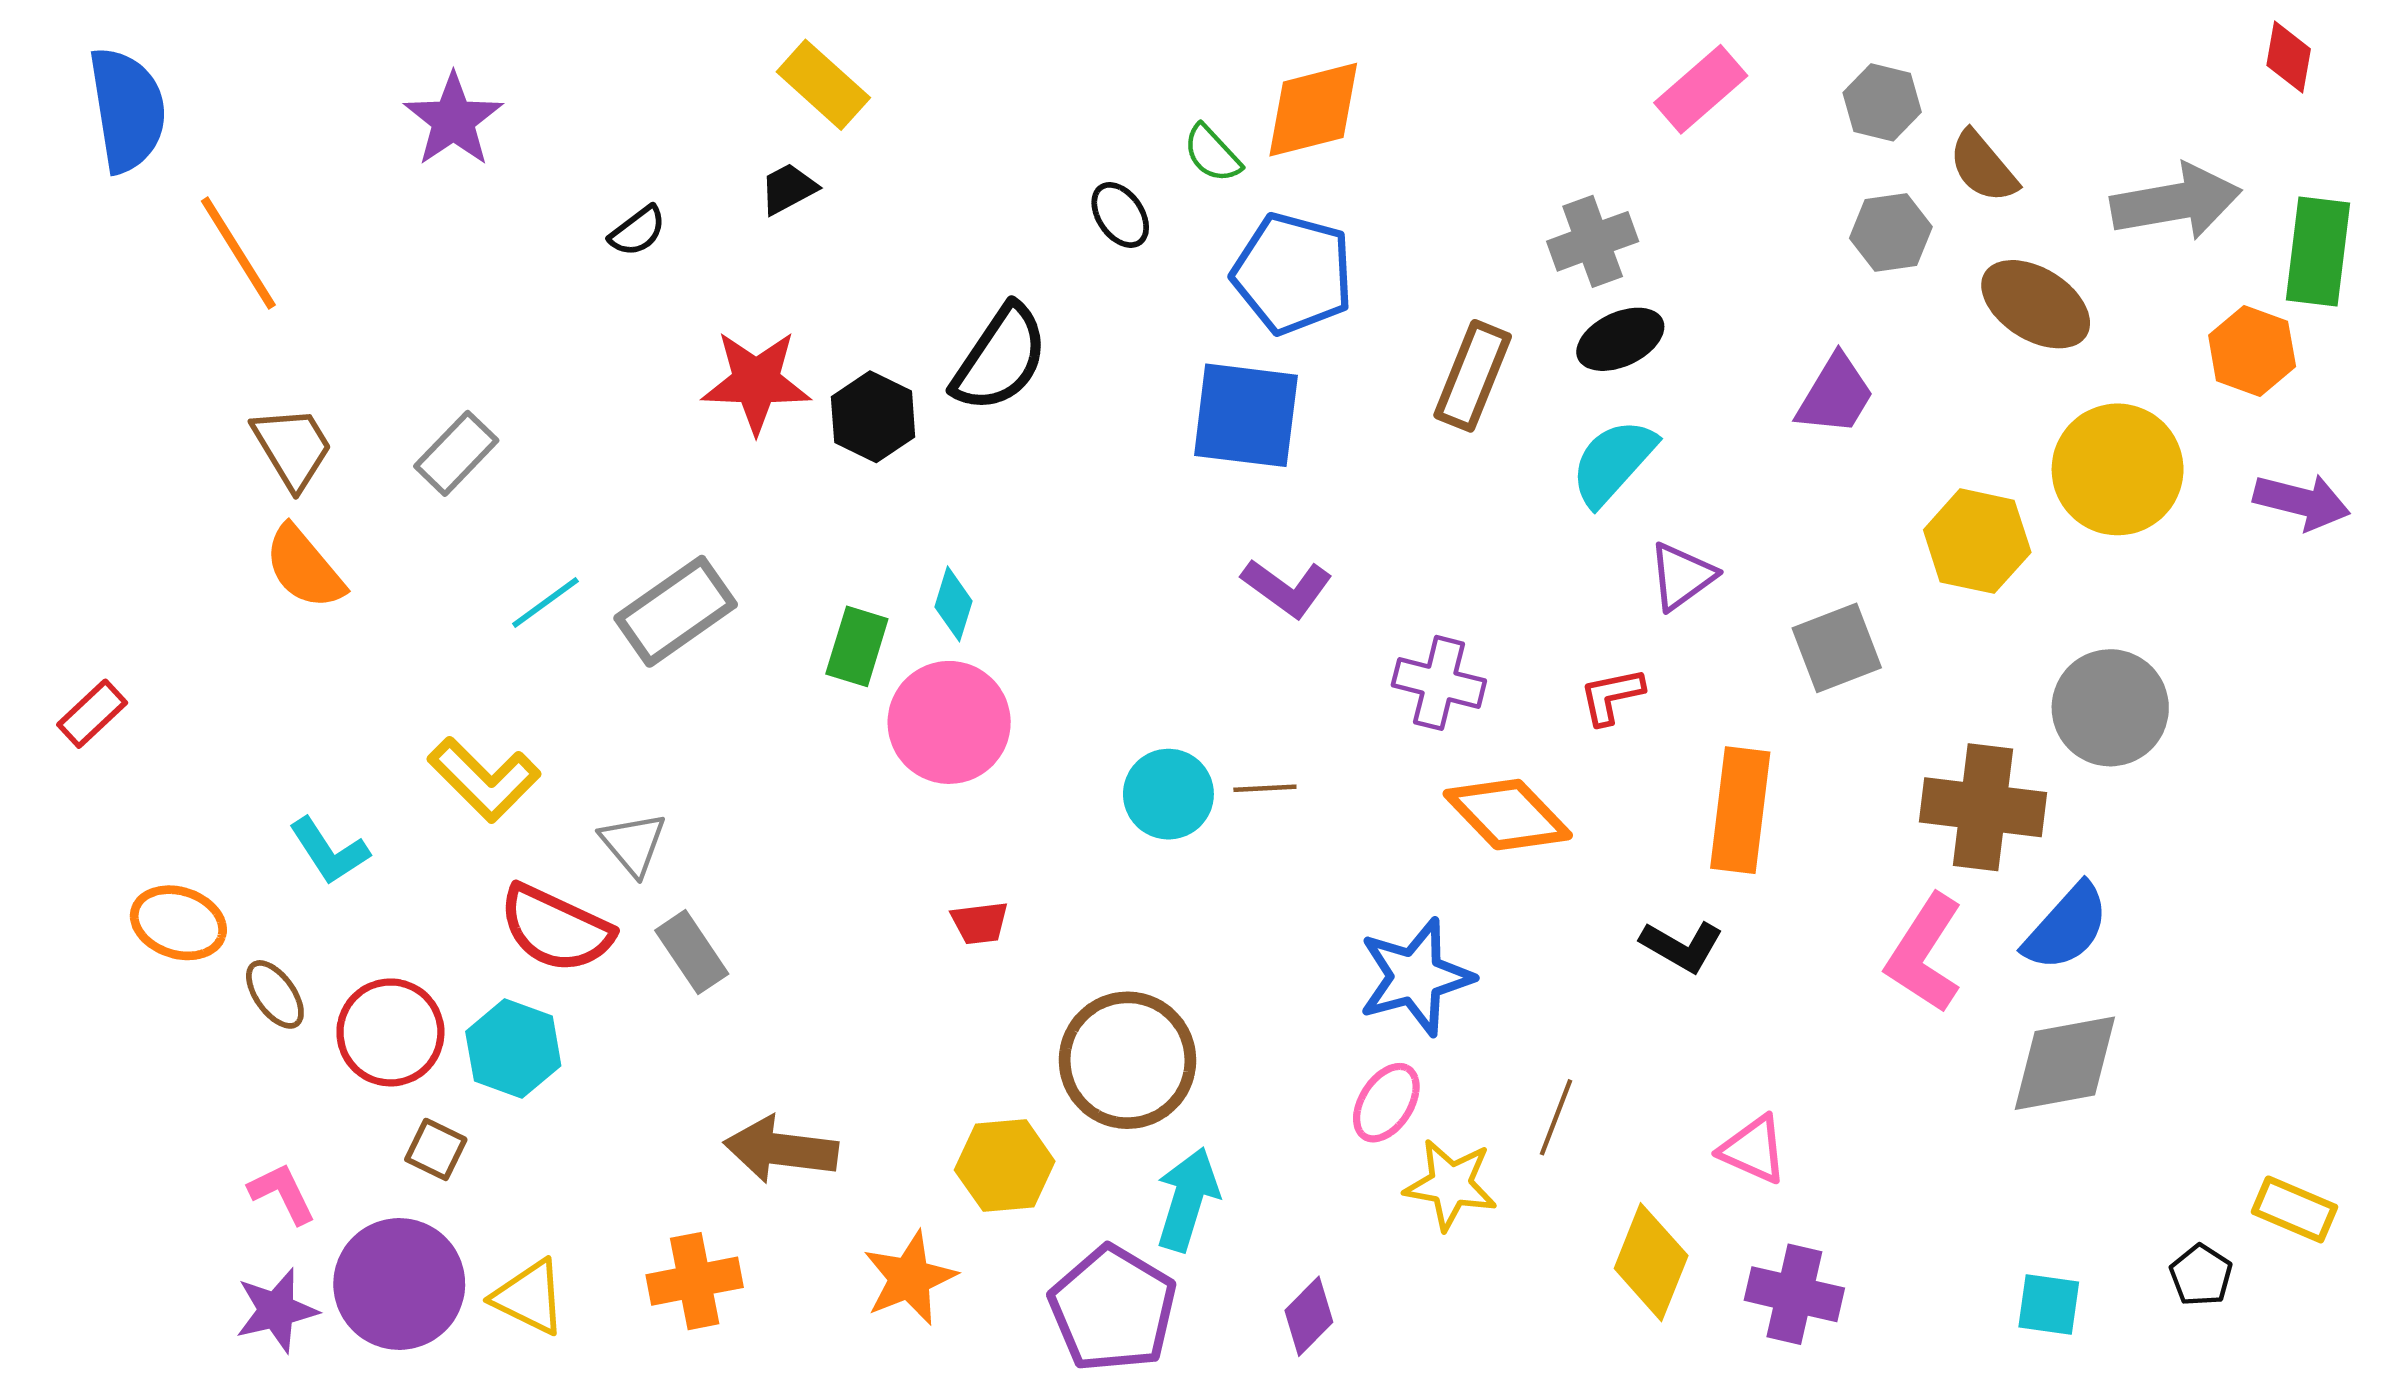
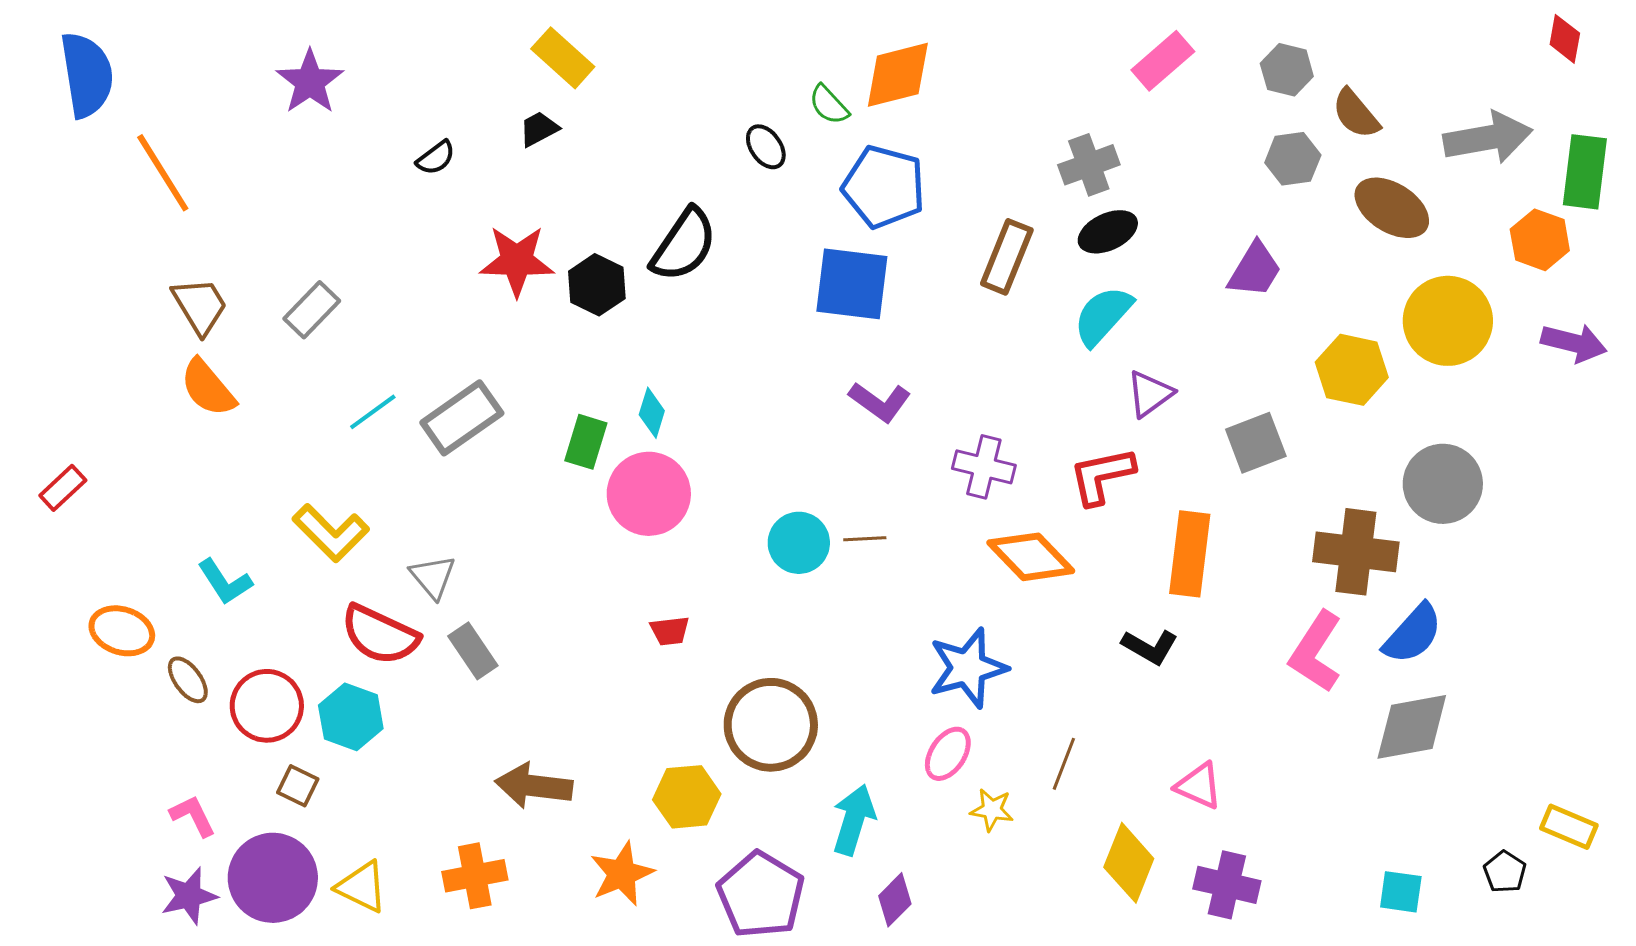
red L-shape: (1612, 696) -> (1102, 476), size x1.5
yellow star: (1451, 1185) -> (992, 810), size x0.7
cyan arrow: (1187, 1199) -> (854, 820), moved

